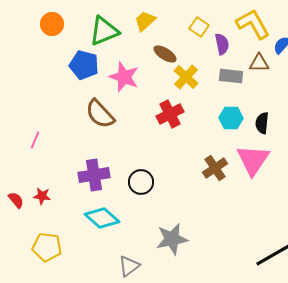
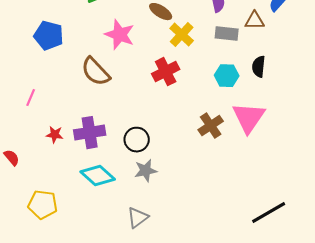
blue pentagon: (84, 65) -> (49, 36), moved
black semicircle: (262, 123) -> (259, 67), moved
red star: (42, 196) -> (55, 135), moved
gray star: (172, 239) -> (146, 171), moved, size x0.7
gray triangle: (129, 266) -> (138, 218), moved

